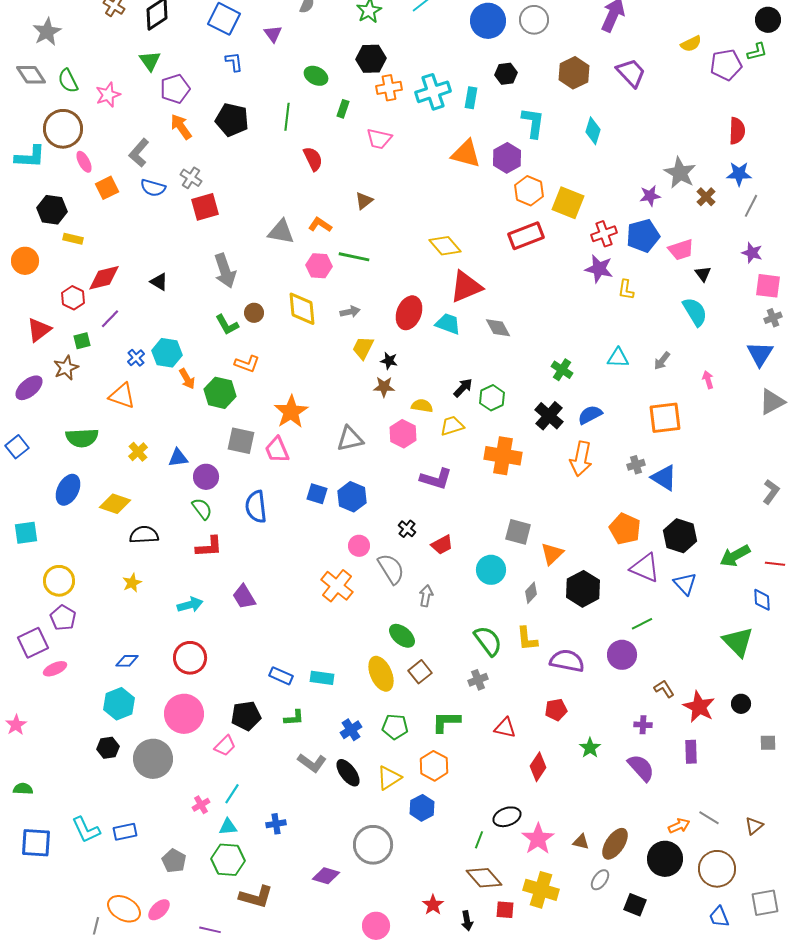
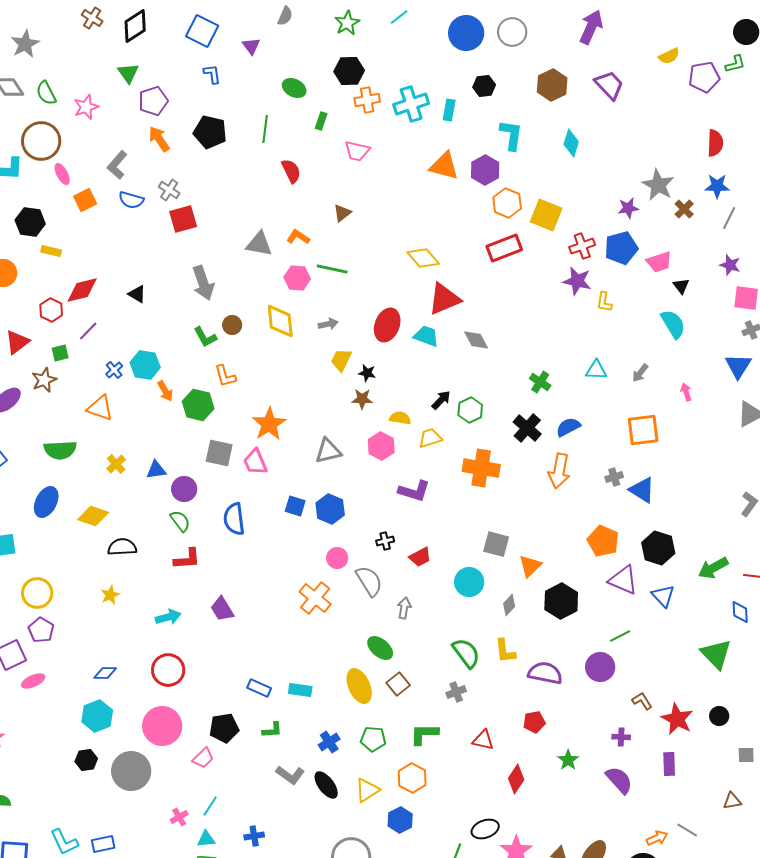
orange L-shape: (247, 364) -> (225, 376), turned 55
black cross: (407, 529) -> (385, 541), turned 36
brown triangle: (754, 826) -> (732, 801), moved, turned 30

